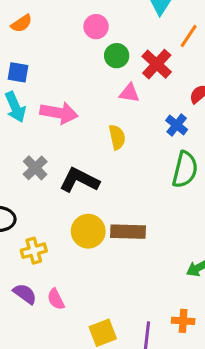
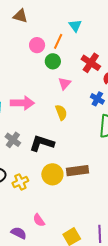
orange line: (189, 36) -> (58, 41), moved
red cross: (157, 64) -> (91, 63), moved
pink triangle: (129, 93) -> (65, 83), turned -48
yellow cross: (34, 251) -> (20, 182), moved
purple semicircle: (25, 294) -> (19, 233), moved

